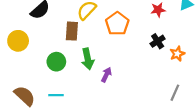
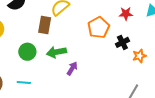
orange pentagon: (117, 24) -> (99, 27), moved
green arrow: (88, 59) -> (56, 52), turned 84

